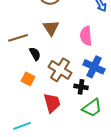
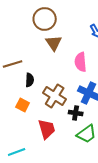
brown triangle: (51, 28) -> (54, 43), moved
black semicircle: (35, 54) -> (30, 80), turned 32

